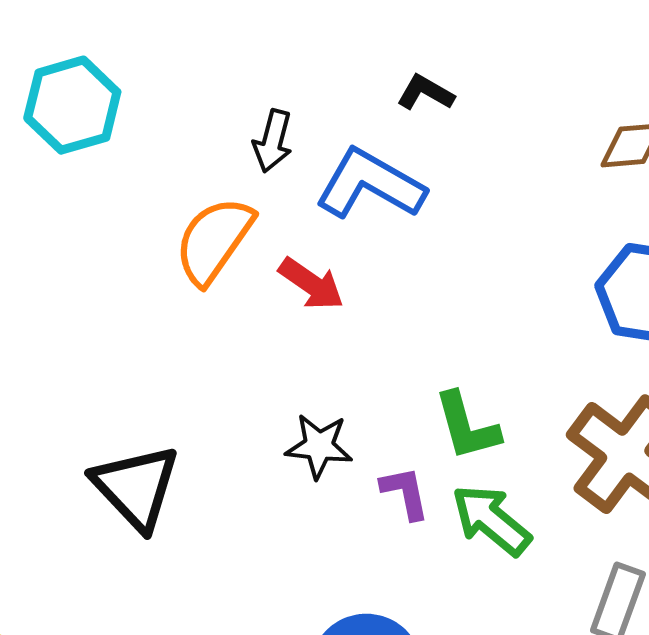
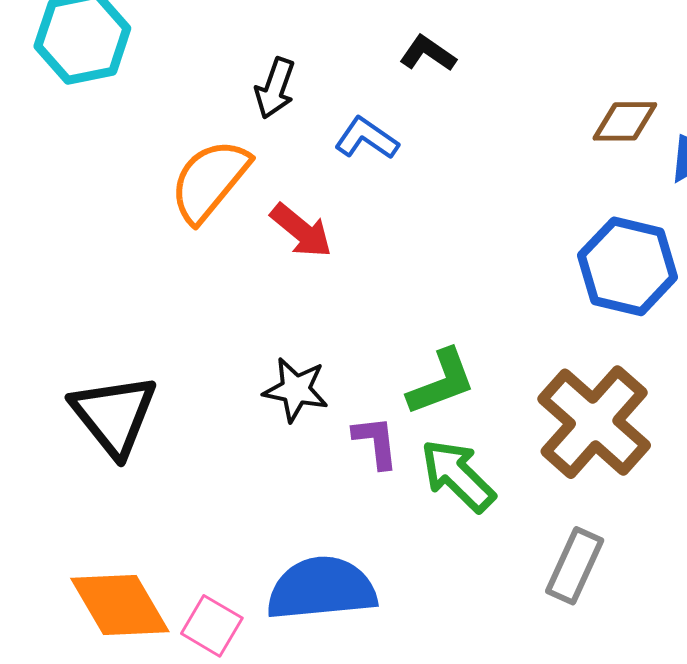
blue L-shape: (370, 184) -> (367, 138), size x0.6
green L-shape: (467, 426) -> (441, 382), turned -100

